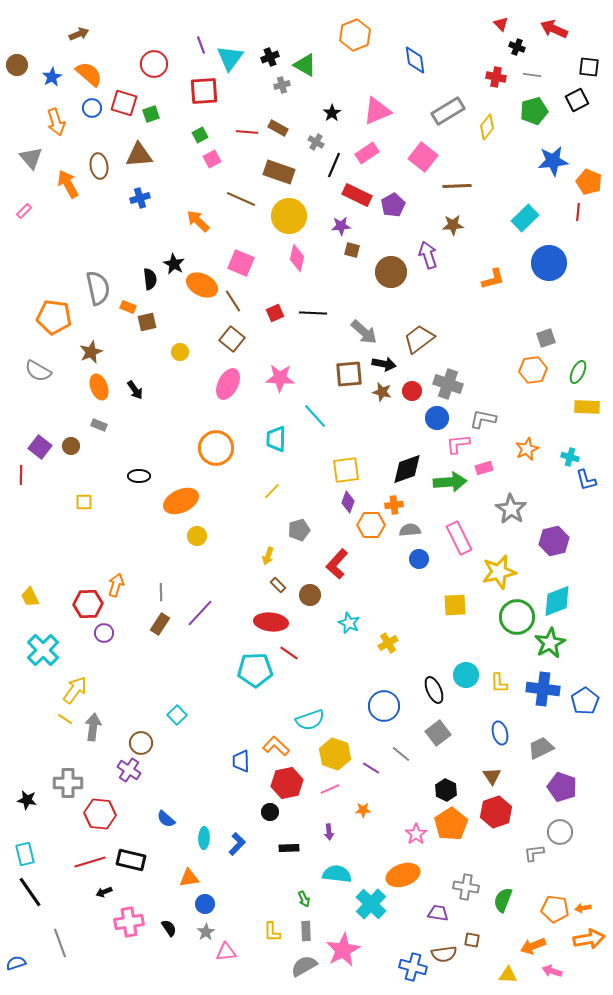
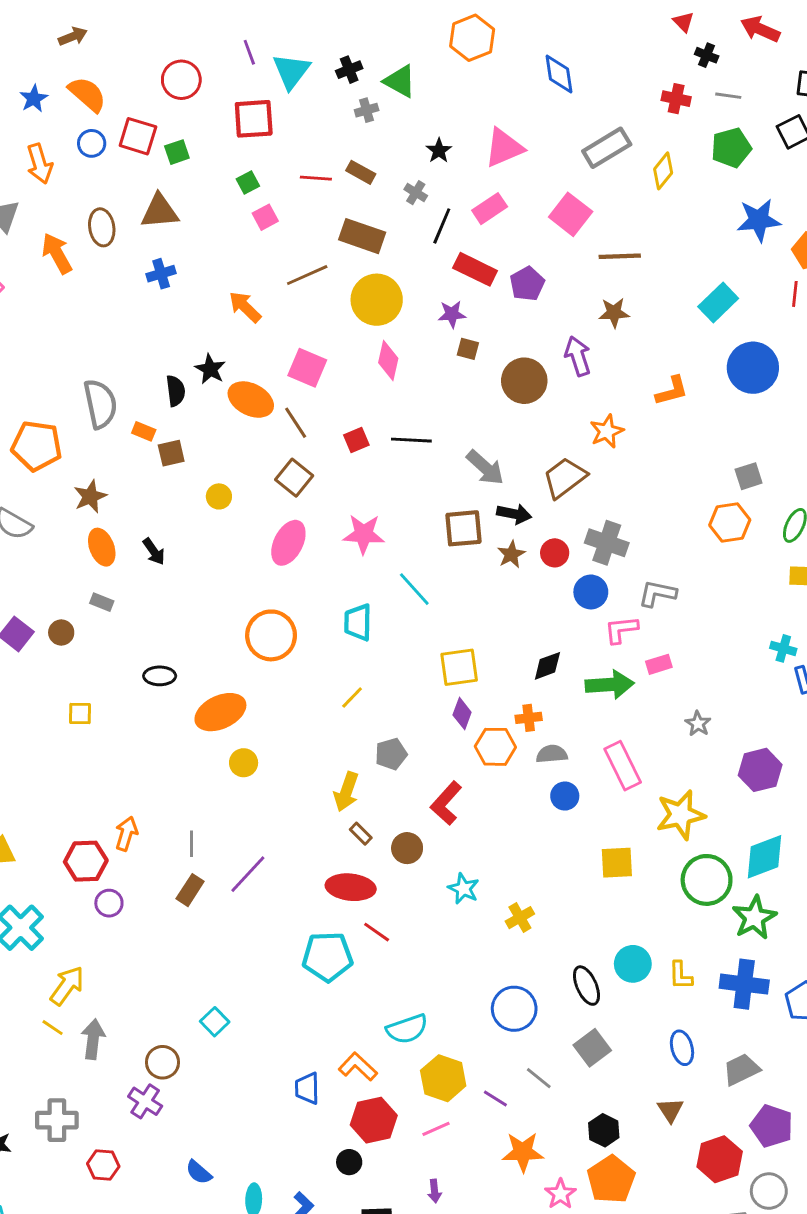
brown line: (241, 199) -> (307, 275), turned -48
brown star: (382, 392) -> (511, 554), turned 30
orange star: (527, 449) -> (607, 431), moved
black diamond: (407, 469) -> (547, 666), size x0.7
gray star: (511, 509) -> (698, 724), size x0.6
yellow arrow: (268, 556) -> (346, 792), size x1.5
orange star: (363, 810) -> (523, 1152), moved, size x1.8
red hexagon: (496, 812) -> (720, 1159), moved
red hexagon: (100, 814) -> (103, 1165), size x0.7

